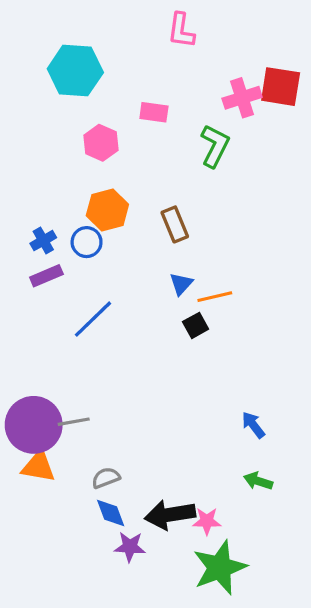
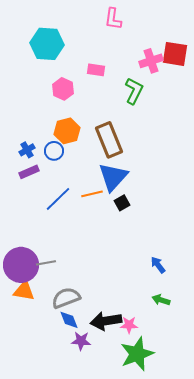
brown rectangle: (175, 224) -> (109, 140), size x1.6
blue triangle: (181, 284) -> (113, 177), size x2.0
orange line: (215, 297) -> (92, 194), moved
gray semicircle: (106, 478) -> (66, 298), size x1.6

